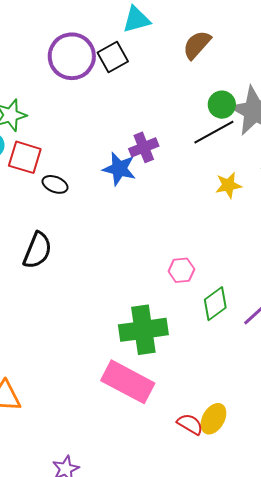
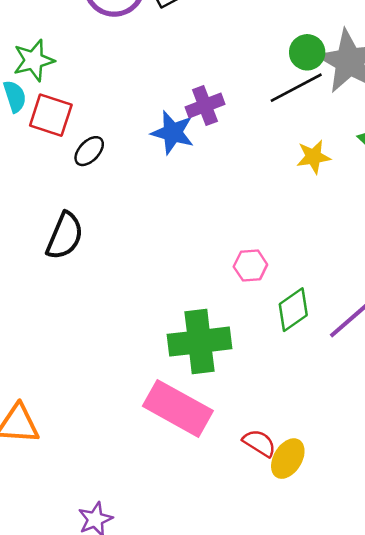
black ellipse: (55, 184) -> (89, 151), turned -70
red semicircle: (190, 424) -> (259, 443), moved

